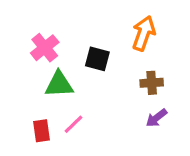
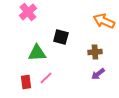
orange arrow: (144, 33) -> (104, 21), moved, turned -85
pink cross: (45, 48) -> (28, 12), moved

